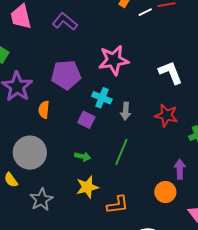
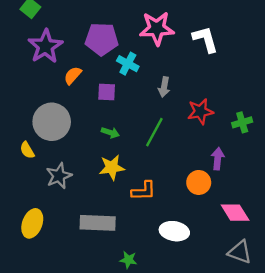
white L-shape: (170, 73) -> (205, 39), moved
cyan cross: (102, 98) -> (128, 64), moved
orange semicircle: (44, 110) -> (73, 75), turned 30
red star: (166, 115) -> (200, 111), moved, turned -30
purple square: (86, 120) -> (107, 92), moved, turned -30

